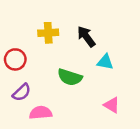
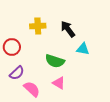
pink triangle: (112, 105) -> (59, 83), moved
pink semicircle: (41, 113) -> (32, 89), turned 48

